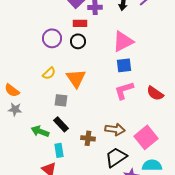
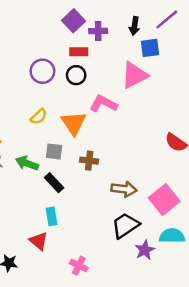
blue square: (124, 65) -> (150, 48), moved
pink L-shape: (124, 90) -> (103, 104), moved, turned 45
green arrow: (40, 131) -> (27, 163), moved
brown cross: (88, 138) -> (89, 161), moved

